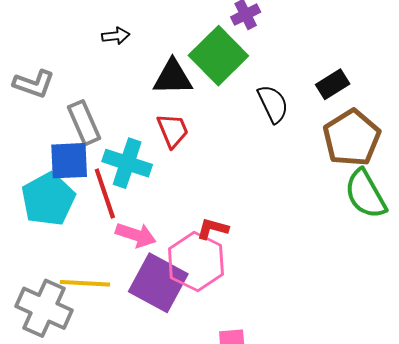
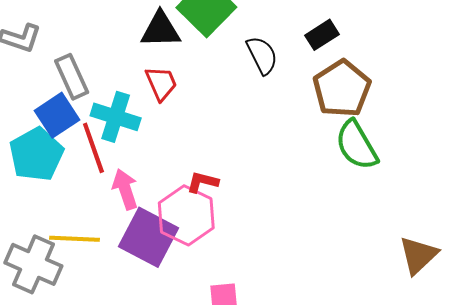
blue square: (69, 161) -> (57, 115), turned -30
pink arrow: (136, 235) -> (125, 189), turned -126

